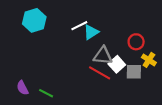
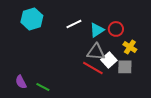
cyan triangle: (91, 32) -> (97, 30), moved
red circle: (136, 42) -> (116, 29), moved
yellow cross: (149, 60) -> (130, 47), moved

